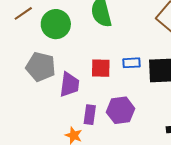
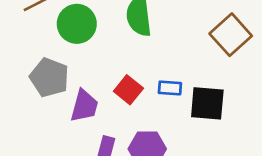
red square: (101, 68) -> (128, 90), turned 30

